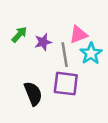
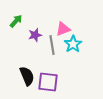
green arrow: (19, 35) -> (16, 21), moved
purple square: (66, 84) -> (48, 82), moved

